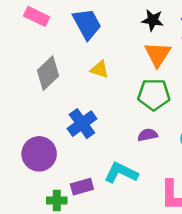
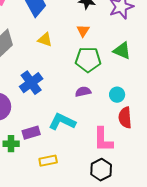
orange triangle: (158, 54) -> (83, 31), moved, size x0.6

